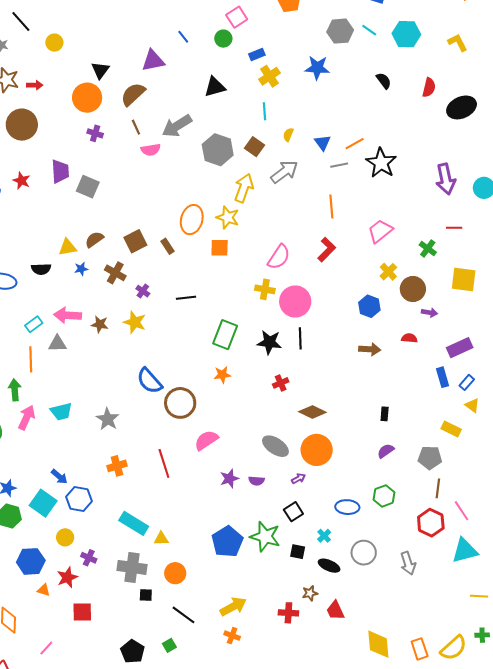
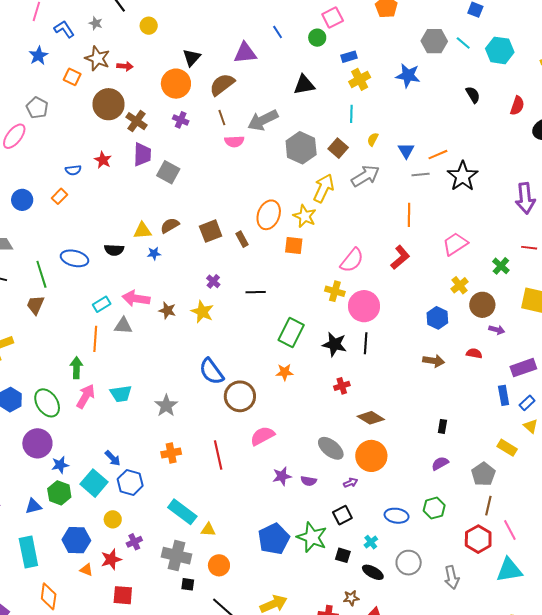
brown cross: (115, 273) -> (136, 121), moved
gray pentagon: (430, 458) -> (483, 474), turned 30
purple cross: (89, 558) -> (134, 542), turned 35

